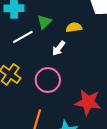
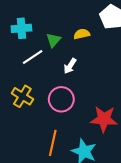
yellow semicircle: (74, 27) -> (82, 34), moved

